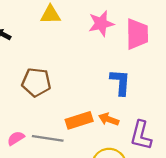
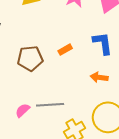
orange rectangle: (79, 120) -> (65, 50), moved, size x0.6

